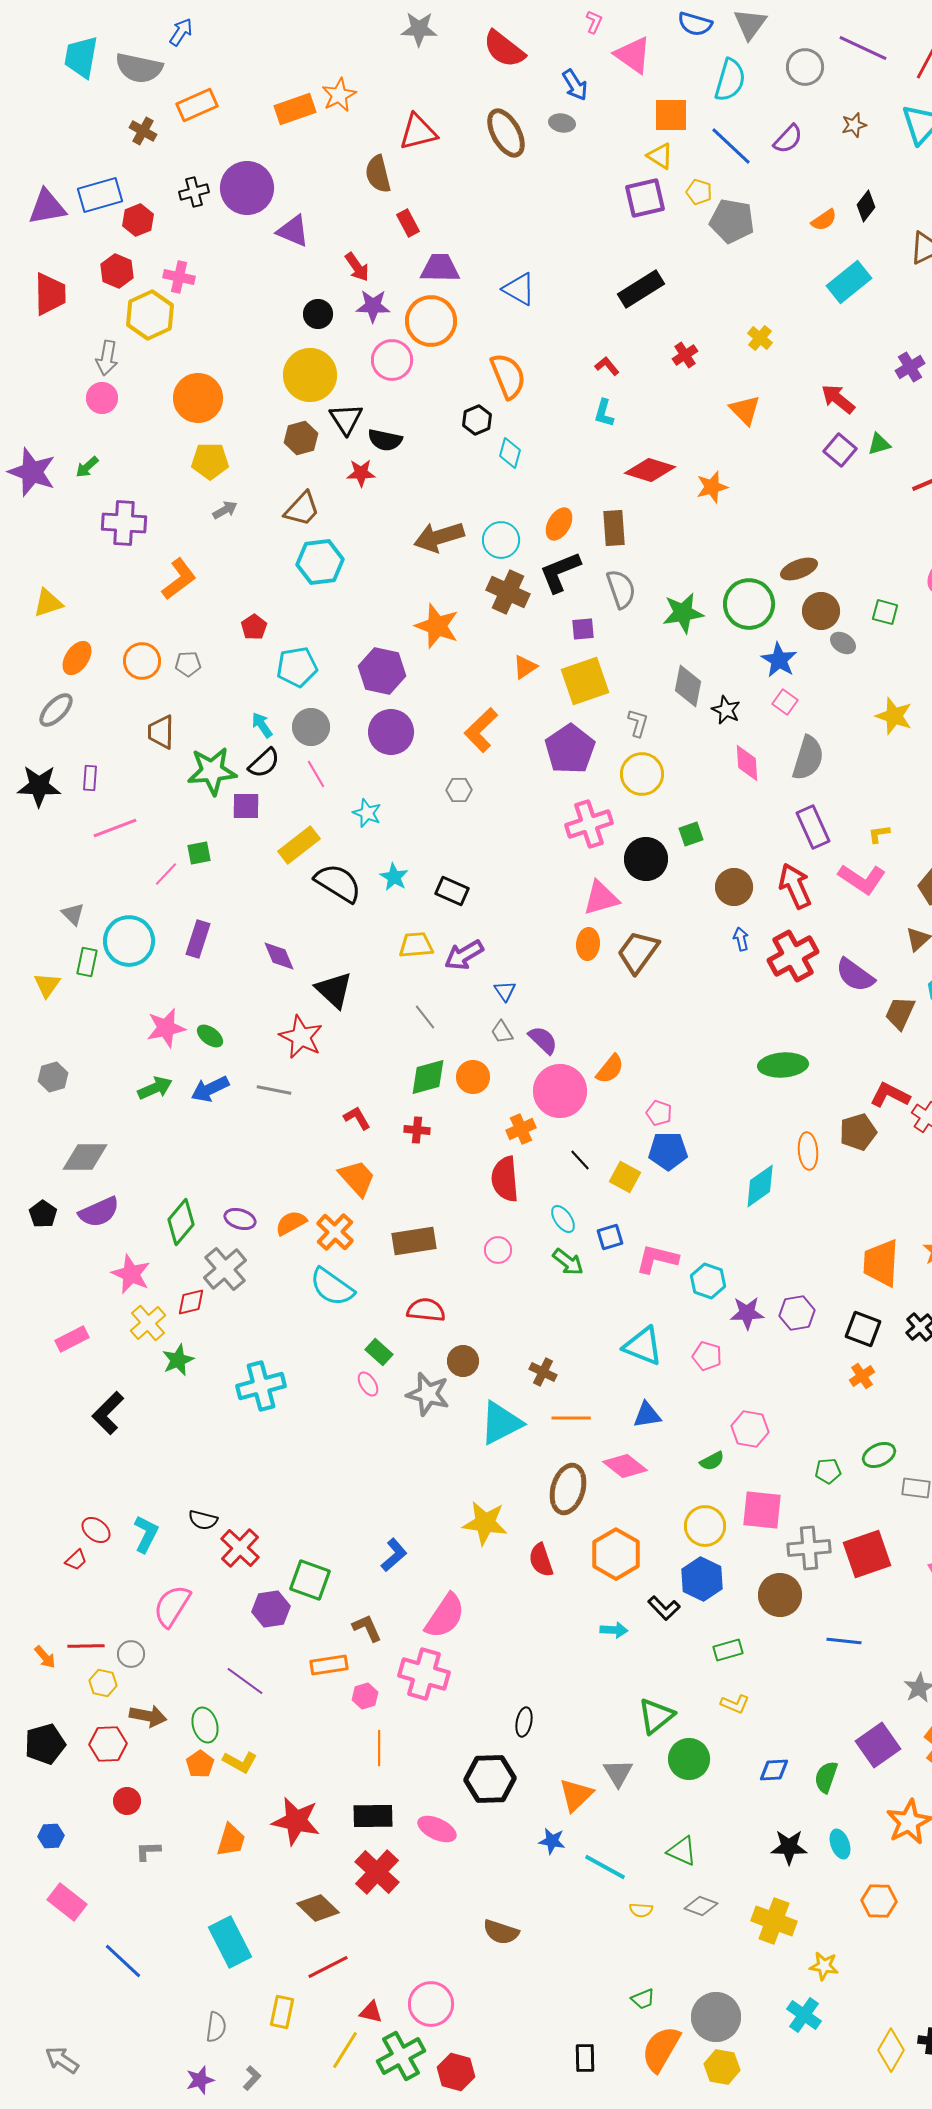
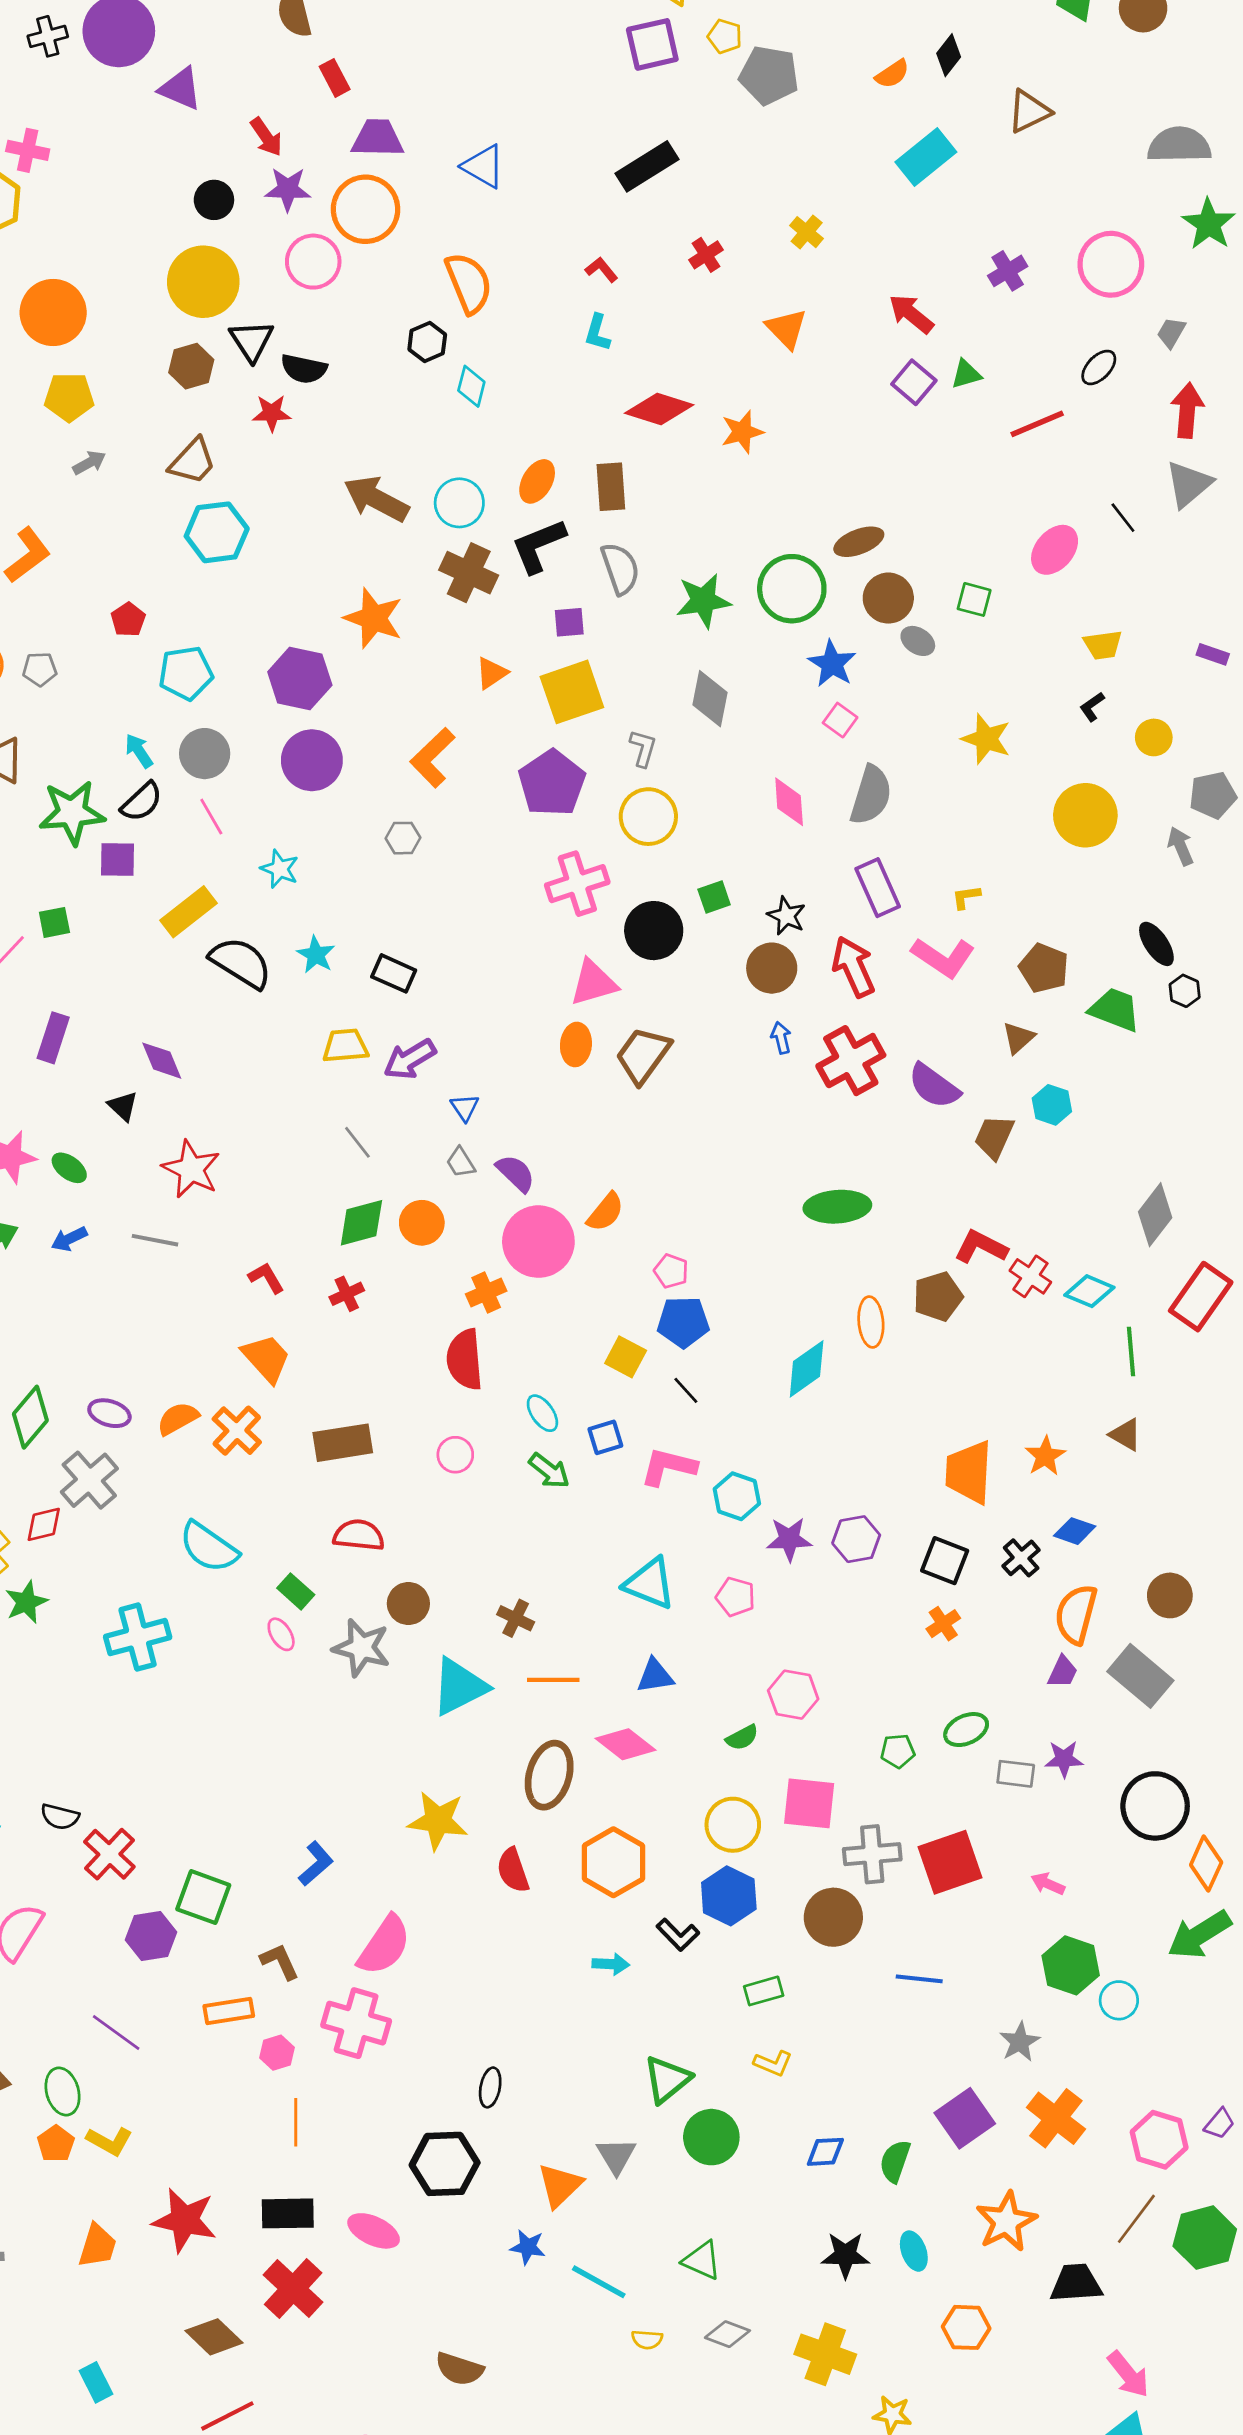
brown arrow: (439, 537) -> (376, 499), turned 45
black star: (726, 710) -> (786, 916), moved
black triangle: (334, 990) -> (123, 1106), moved, size x0.6
blue arrow: (210, 1089) -> (69, 1239), size x0.7
red cross: (417, 1130) -> (347, 1294), turned -30
black line: (580, 1160) -> (686, 1390), moved
cyan semicircle: (332, 1287) -> (209, 1547), moved
cyan rectangle: (230, 1942) -> (96, 2382), size x0.6

